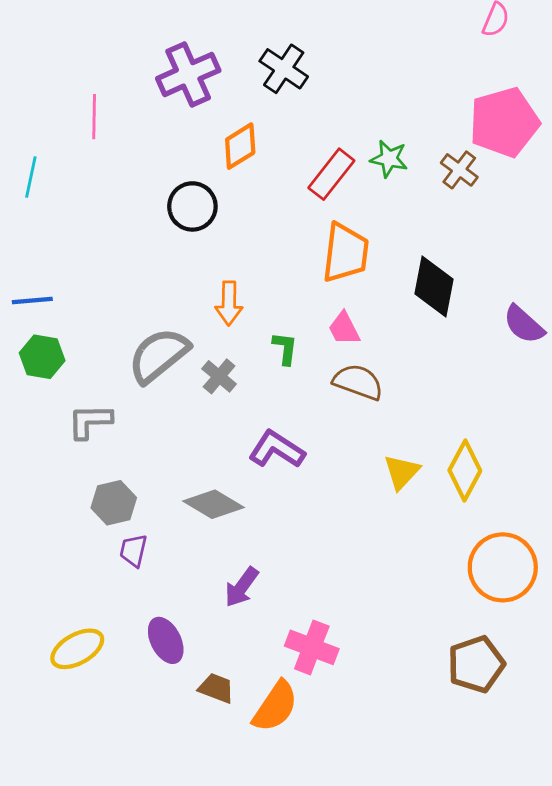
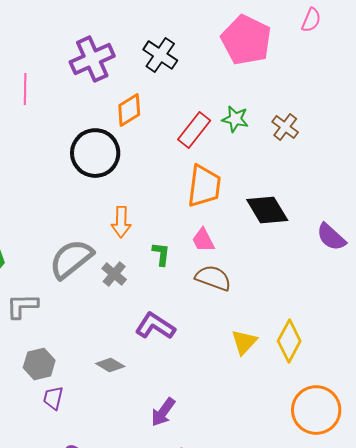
pink pentagon: (504, 122) -> (246, 40), moved, turned -30
black circle: (192, 206) -> (95, 153), size x1.4
black diamond: (434, 287) -> (267, 210), turned -42
gray diamond: (213, 504) -> (110, 365), size x0.7
purple arrow: (242, 587) -> (163, 412), moved

